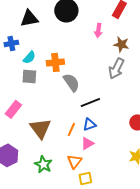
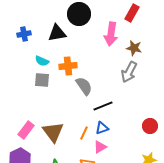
black triangle: (29, 18) -> (57, 33), moved
pink arrow: (98, 30) -> (111, 34), size x1.6
blue cross: (11, 43) -> (24, 34), moved
cyan semicircle: (29, 57) -> (42, 61), turned 72
pink rectangle: (13, 109) -> (26, 130), moved

